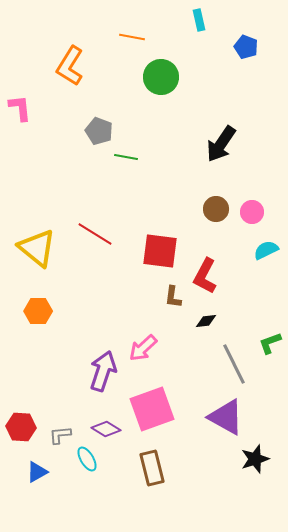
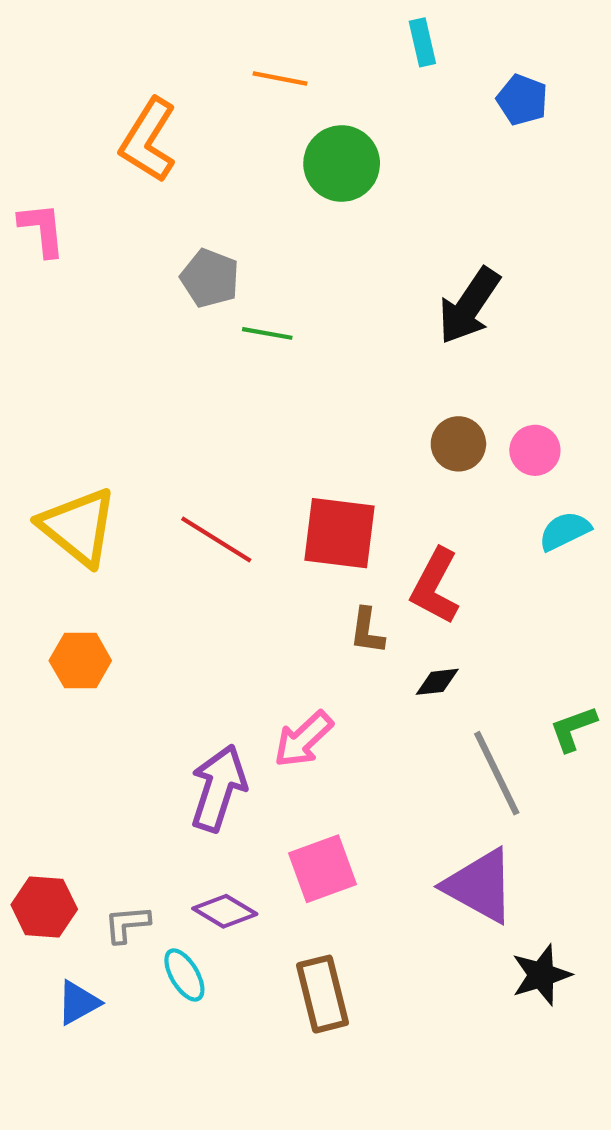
red line: (95, 234) -> (216, 540), moved
pink square: (152, 409) -> (322, 869), size x0.7

